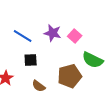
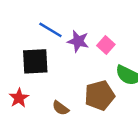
blue line: (23, 36) -> (50, 30), moved
black square: (31, 60) -> (35, 61), moved, size x1.6

